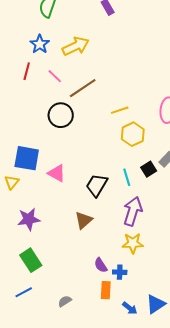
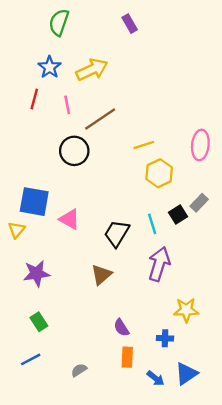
pink line: (55, 76) -> (67, 105), turned 35
yellow star: (133, 243) -> (186, 310), moved
green rectangle: (31, 260) -> (39, 322), size x0.7
blue cross: (120, 272) -> (165, 338), moved

